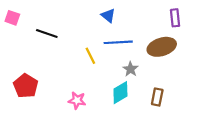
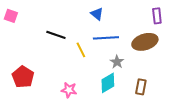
black line: (47, 33) -> (56, 35), moved

